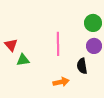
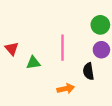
green triangle: (23, 60) -> (33, 63), moved

